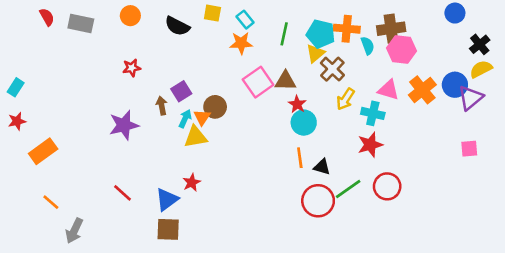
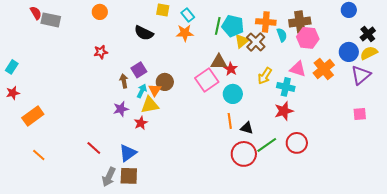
gray rectangle: (81, 23) -> (51, 20), moved
black semicircle: (177, 26) -> (144, 33), moved
cyan pentagon: (321, 34) -> (233, 26), moved
brown cross: (332, 69) -> (256, 42), moved
pink square: (258, 82) -> (207, 80), moved
blue circle: (455, 85) -> (349, 52), moved
red star: (297, 104) -> (231, 69), moved
purple star: (124, 125) -> (121, 109), moved, size x0.7
red star: (192, 182) -> (141, 123), moved
gray arrow: (74, 231) -> (109, 177), moved

